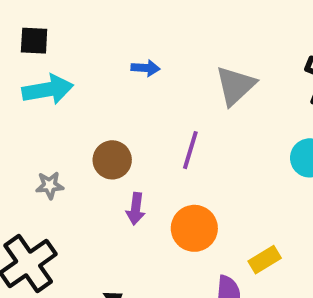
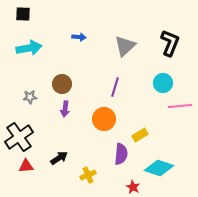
black square: (34, 41) -> (23, 14), moved
purple line: (190, 150) -> (115, 87), moved
purple arrow: (136, 209) -> (65, 109), moved

